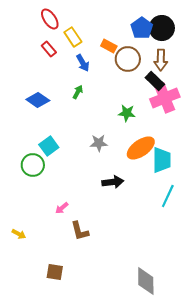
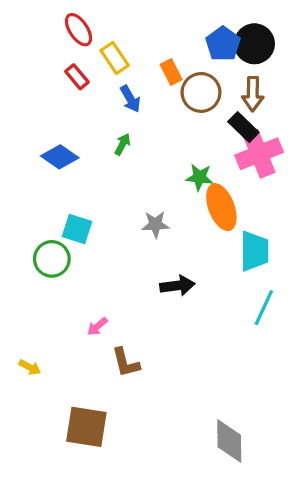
orange rectangle: (109, 46) -> (171, 72), turned 35
cyan square: (49, 146) -> (77, 229), turned -36
orange ellipse: (141, 148) -> (221, 207), moved, turned -76
brown square: (55, 272) -> (86, 427), size x1.6

